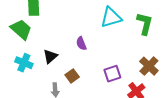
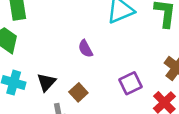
black triangle: (50, 56) -> (46, 82), moved

